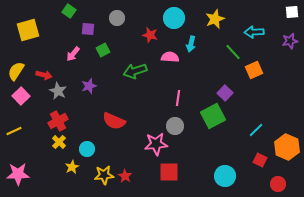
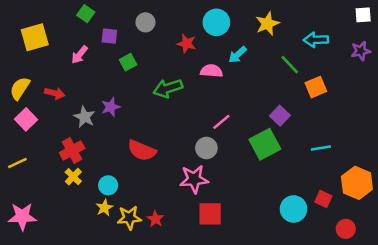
cyan arrow: (191, 44) -> (238, 55), turned 35
pink arrow: (73, 54) -> (80, 55), moved
gray star: (58, 91) -> (84, 117), moved
pink line: (178, 98) -> (221, 122), turned 42
gray circle: (175, 126) -> (206, 148), moved
cyan line: (256, 130) -> (321, 148), moved, turned 35
yellow star: (72, 167) -> (104, 208), moved
cyan circle: (225, 176) -> (294, 209), moved

